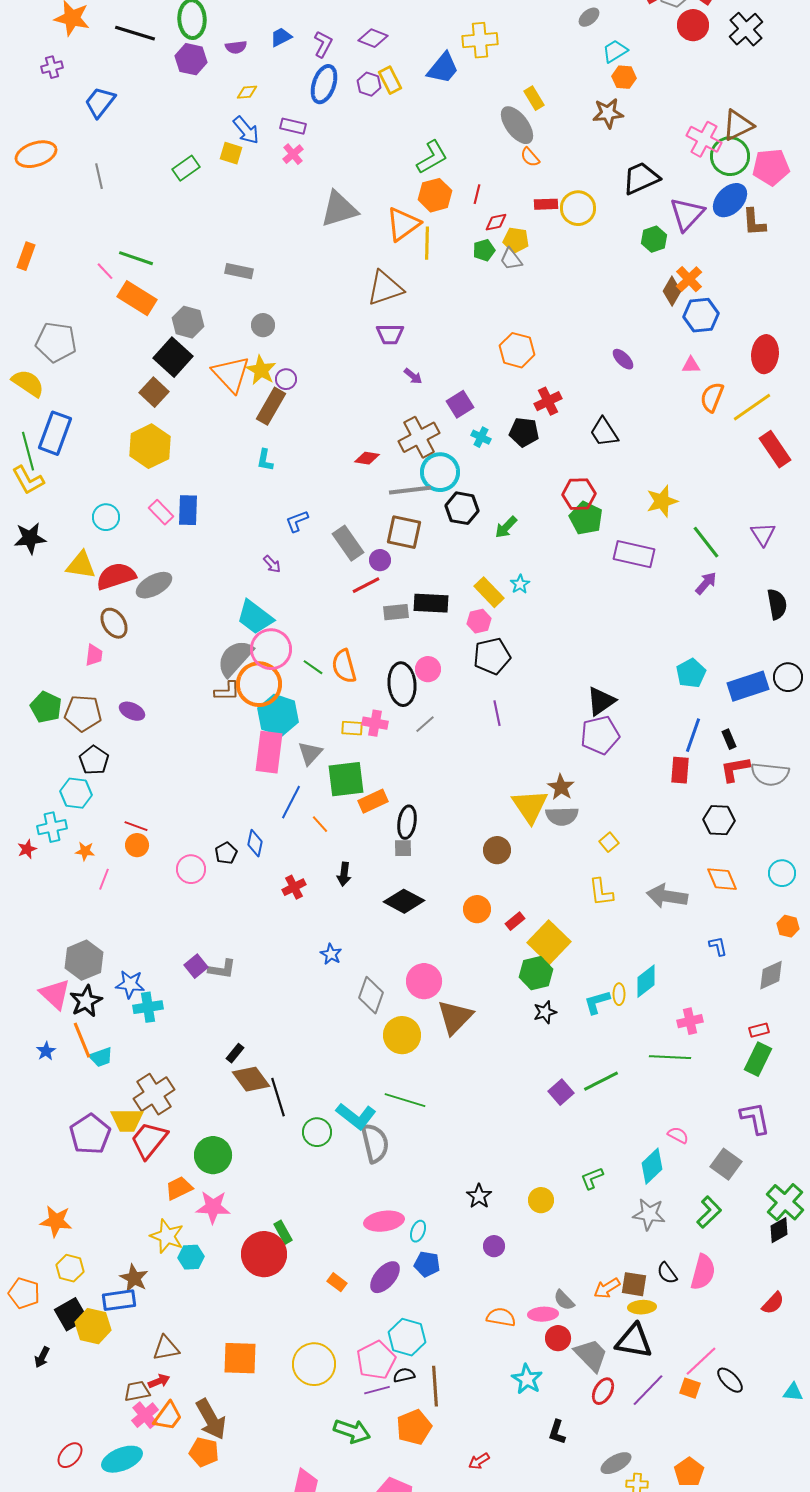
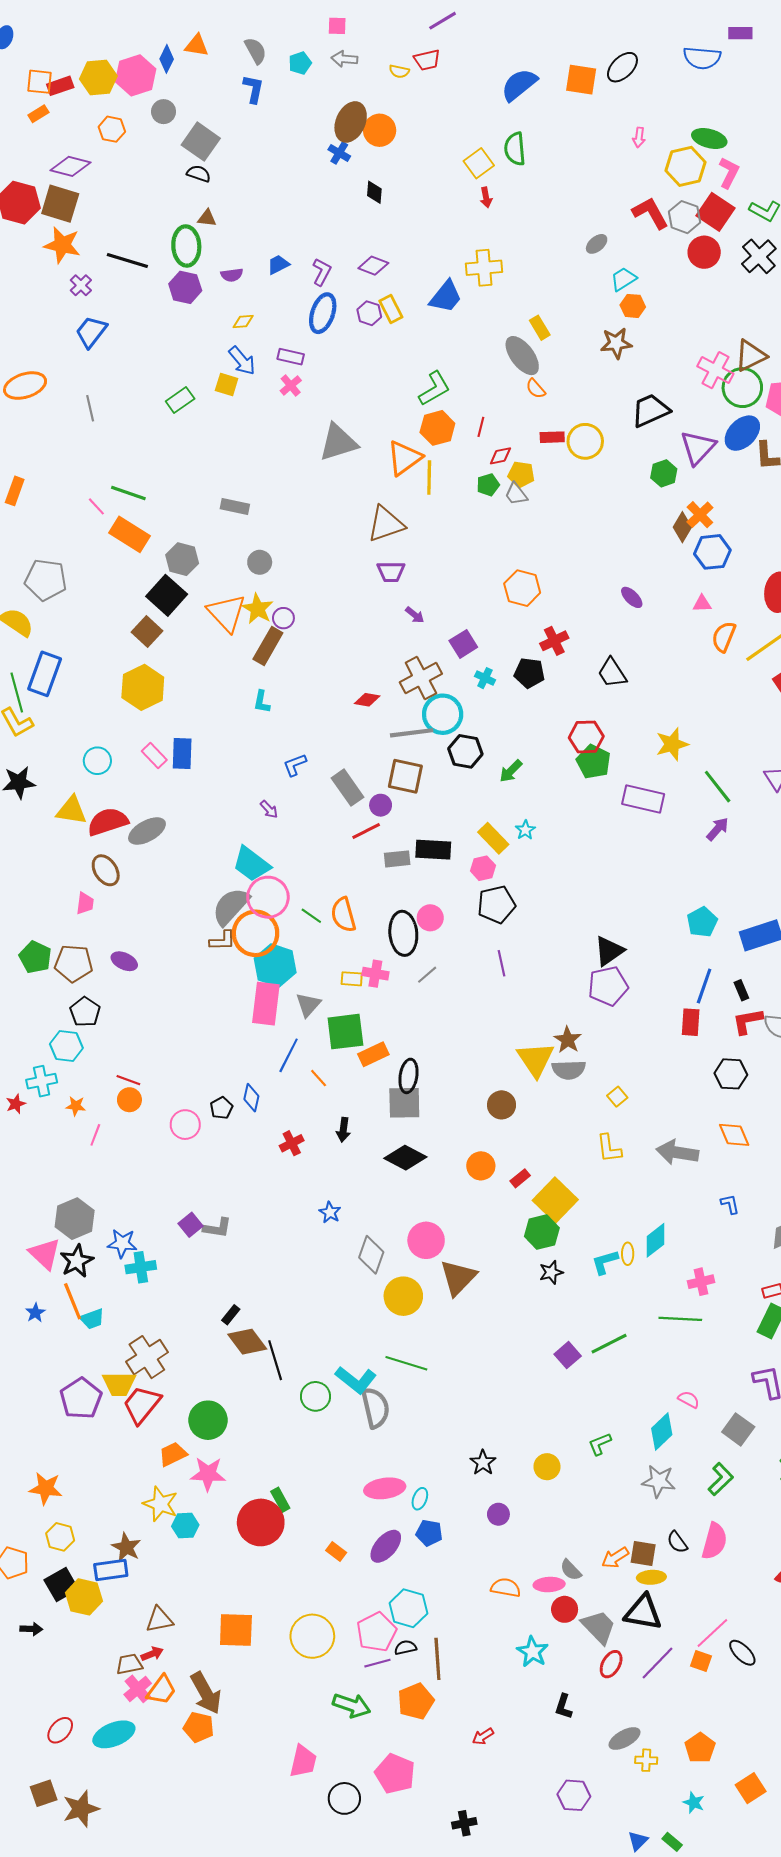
purple cross: (52, 67) -> (81, 285), moved, turned -30
gray square: (403, 848) -> (404, 1103), size x1.8
black arrow: (42, 1357) -> (31, 1629), turned -115

